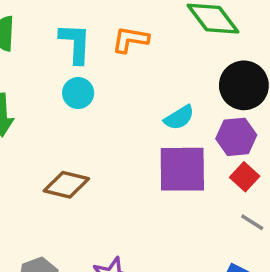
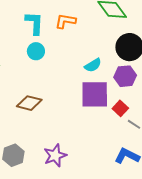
red square: (245, 177) -> (120, 108), moved

